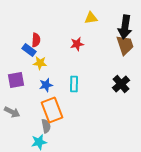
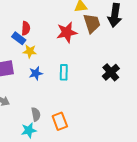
red star: (77, 44) -> (67, 32), size x1.5
brown trapezoid: (125, 45) -> (92, 23), moved
orange rectangle: (52, 110) -> (60, 121), moved, size x0.7

